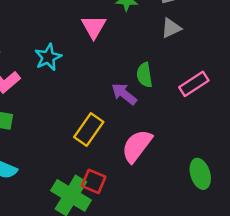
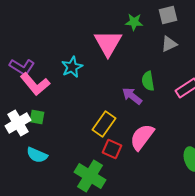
pink triangle: (94, 27) -> (108, 43), size x1.4
red square: (94, 181) -> (112, 149), moved

